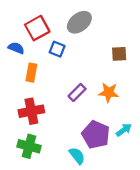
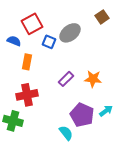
gray ellipse: (79, 22) -> (70, 33), moved
brown square: (119, 54) -> (102, 17), moved, turned -32
green cross: (29, 146) -> (13, 121), moved

